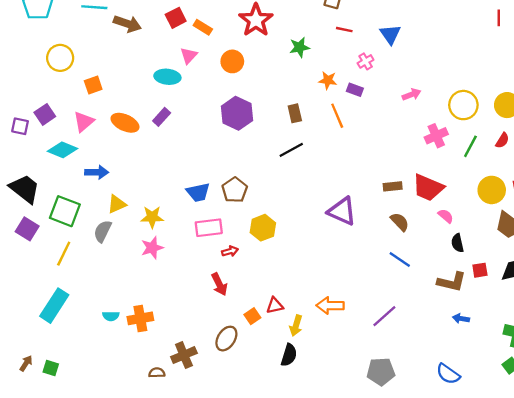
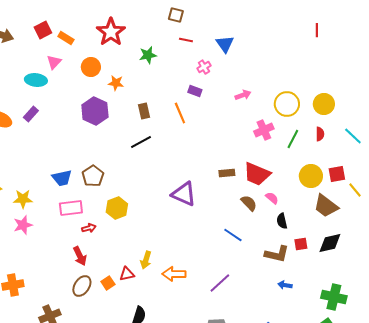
orange star: (328, 80) -> (116, 83), moved
red semicircle: (502, 140) -> (320, 134), turned -32
brown semicircle: (400, 222) -> (249, 203), moved
yellow arrow: (296, 326) -> (146, 260), moved
brown ellipse: (226, 339) -> (82, 286), moved

